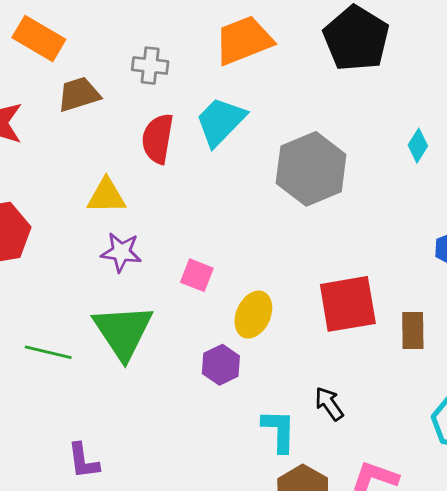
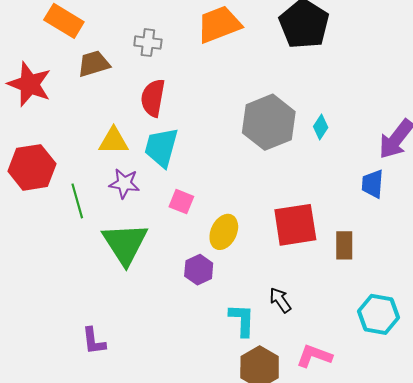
cyan trapezoid: (221, 121) -> (161, 147), moved, turned -30
cyan diamond: (418, 146) -> (321, 127), moved
green line: (48, 352) -> (77, 201), moved, turned 60

